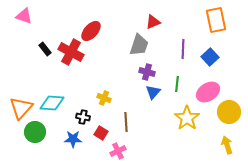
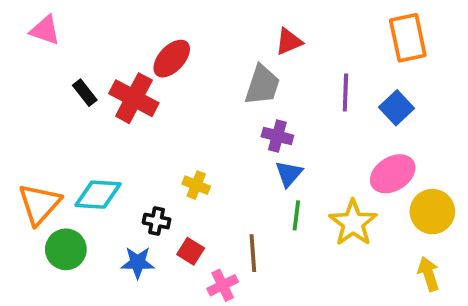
green line: (177, 84) -> (296, 215), moved
brown line: (126, 122) -> (253, 253), moved

